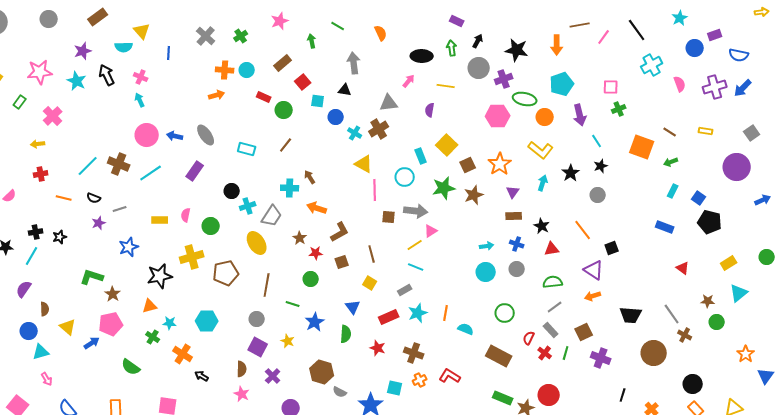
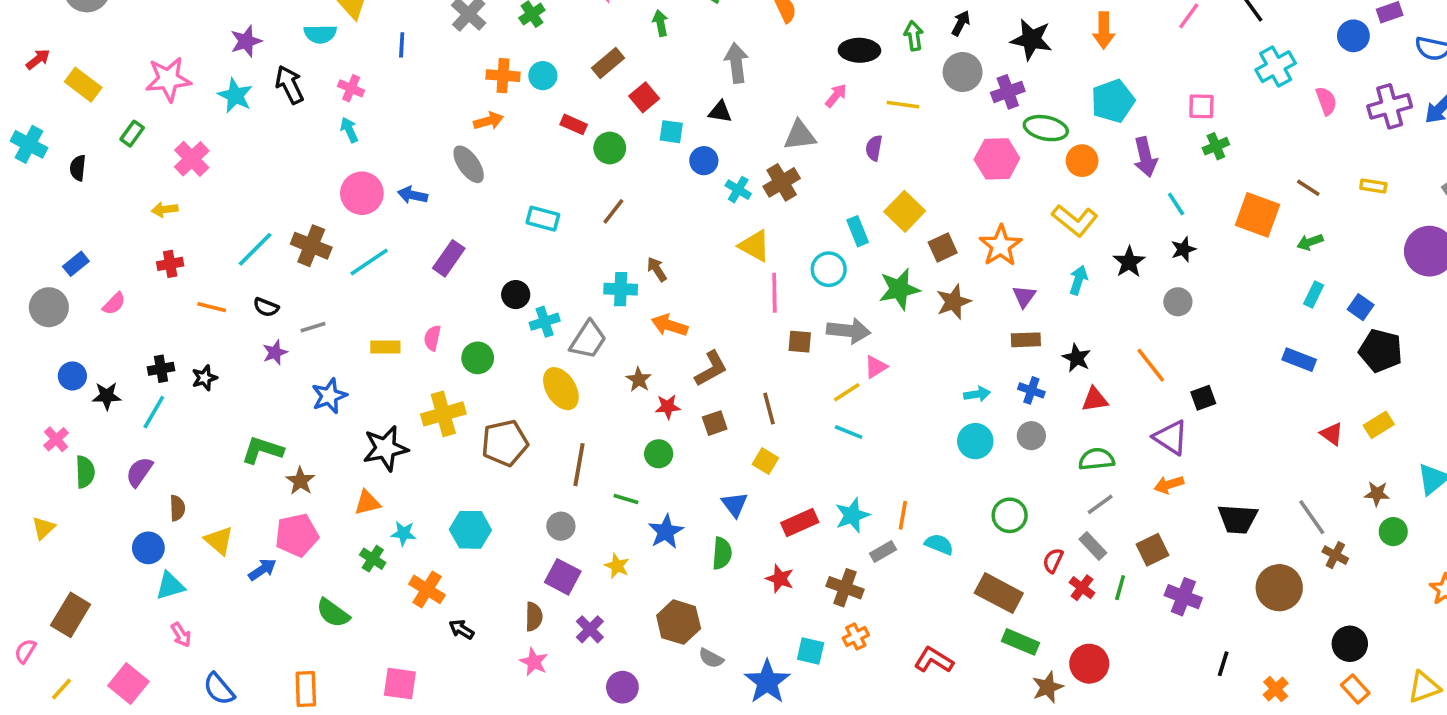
gray ellipse: (206, 135) -> (469, 164), moved
yellow rectangle: (729, 263) -> (1379, 425), moved
gray rectangle: (405, 290) -> (883, 551), moved
red L-shape: (450, 376) -> (934, 660), moved
green rectangle: (503, 398) -> (1020, 642), moved

